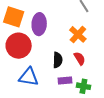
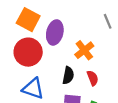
orange cross: (78, 34) -> (84, 50), moved

